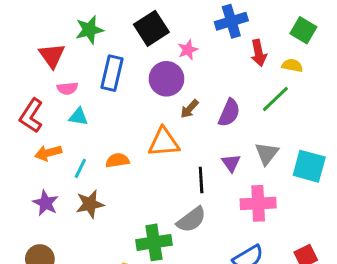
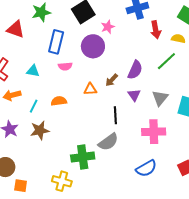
red triangle: (52, 56) -> (16, 29), turned -36
pink semicircle: (67, 88) -> (65, 66), moved
brown arrow: (189, 109) -> (112, 80), moved
orange triangle: (164, 142) -> (90, 89), size x0.6
purple triangle: (231, 163) -> (134, 95), moved

